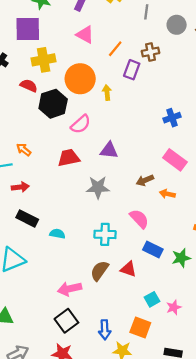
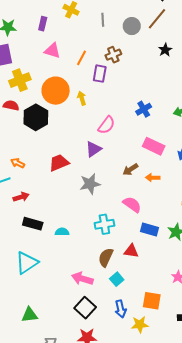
pink semicircle: (81, 124) -> (106, 125), moved
purple triangle: (109, 150) -> (93, 149), turned -30
pink arrow: (69, 289) -> (82, 279), turned 40
cyan square: (152, 299) -> (117, 279), moved

